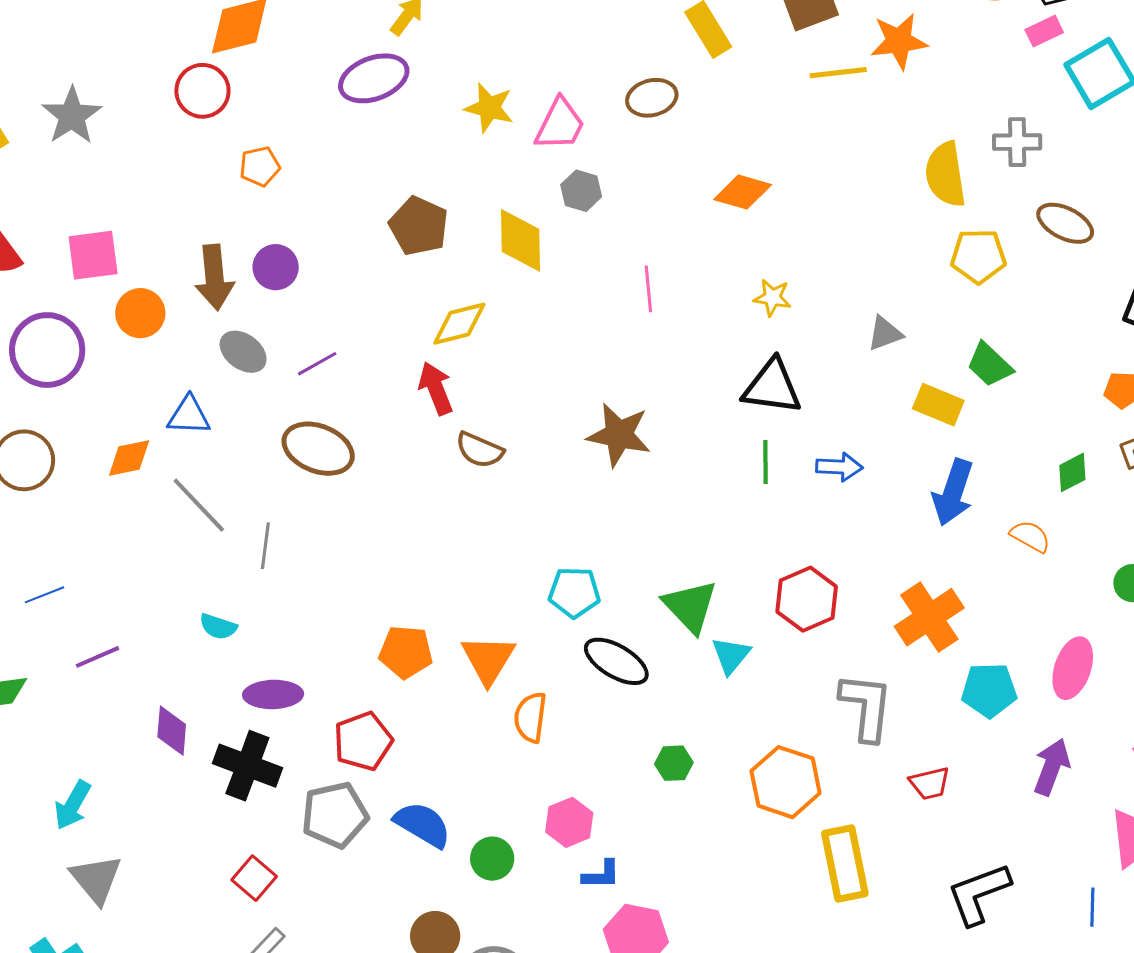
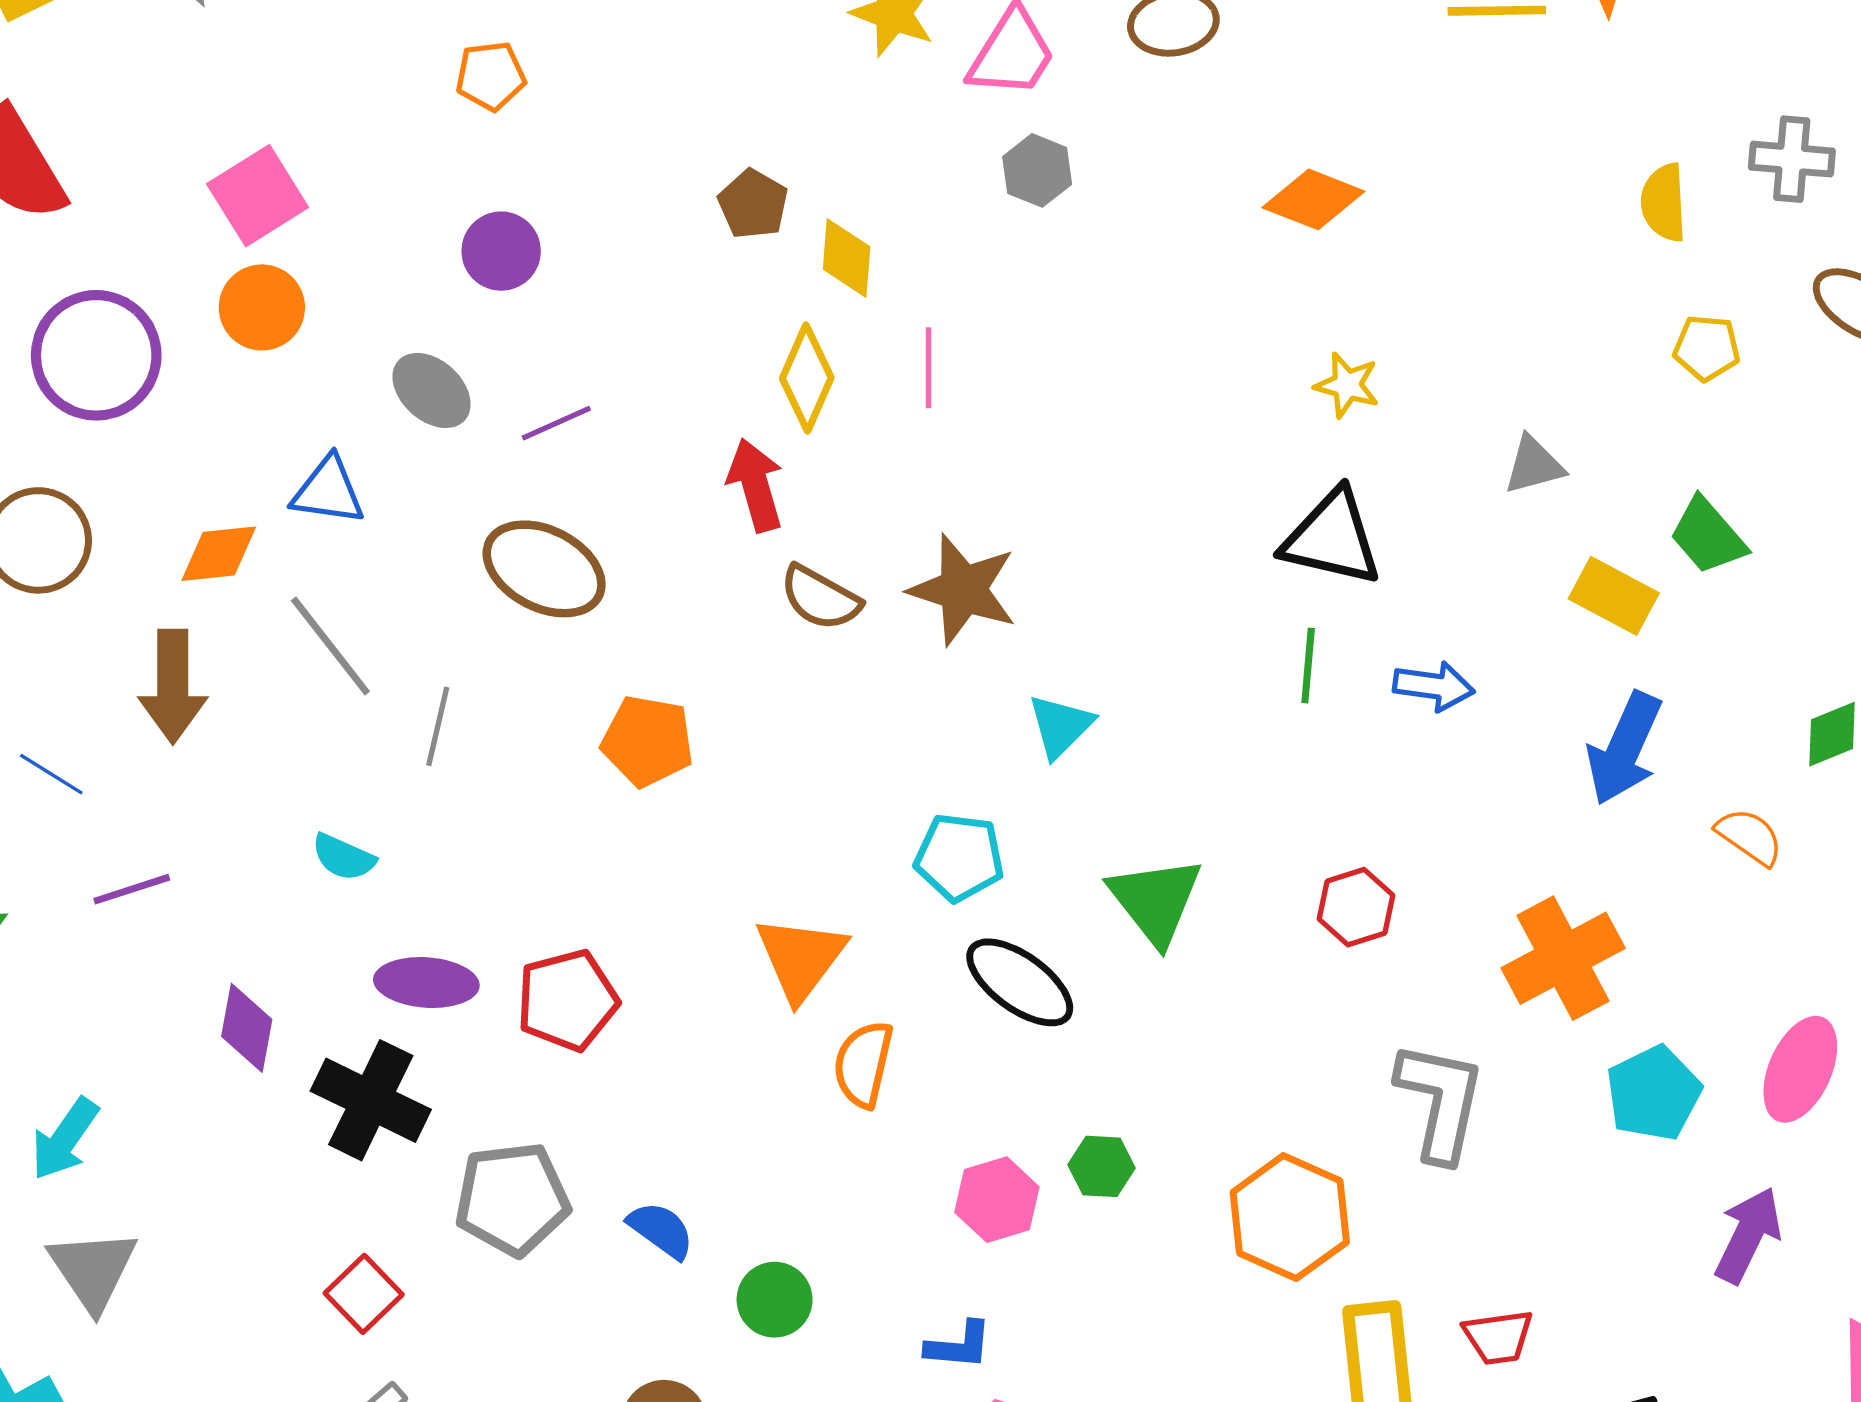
yellow semicircle: (945, 174) -> (1664, 203), size x0.7
brown pentagon: (419, 226) -> (753, 204), size x0.7
yellow diamond: (521, 240) -> (847, 258), moved, size x0.7
pink square: (93, 255) -> (258, 196), moved, turned -30
yellow pentagon: (978, 256) -> (1707, 348), size x0.7
brown arrow: (214, 277) -> (173, 686), moved
pink line: (648, 289) -> (928, 368), moved
yellow diamond: (459, 324) -> (807, 378), turned -58
brown star: (619, 435) -> (963, 590), moved
blue line: (44, 595) -> (51, 774), turned 48
red hexagon: (807, 599) -> (1356, 907), size x0.7
orange pentagon: (406, 652) -> (648, 741), moved
cyan triangle: (731, 655) -> (1060, 726), moved
cyan pentagon: (989, 690) -> (1654, 1093), turned -30
red pentagon: (363, 741) -> (567, 1000), moved
red trapezoid: (930, 783) -> (1498, 1337), moved
pink hexagon: (569, 822) -> (997, 1200), moved
blue semicircle: (423, 825) -> (661, 1230), size x0.7

